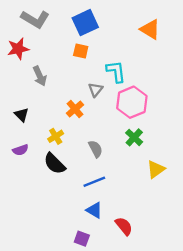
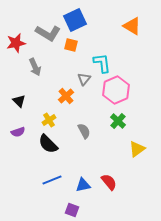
gray L-shape: (35, 19) -> (48, 33), moved
blue line: (94, 182) -> (52, 180), moved
blue triangle: (94, 210) -> (83, 185), turned -42
red semicircle: (124, 226) -> (109, 182), moved

